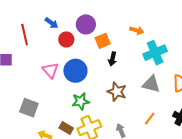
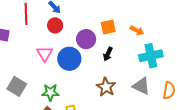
purple circle: (86, 24) -> (86, 39), moved
red circle: (66, 40) -> (55, 25), moved
orange square: (103, 41) -> (108, 27), moved
green star: (81, 101) -> (50, 92), moved

